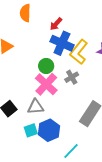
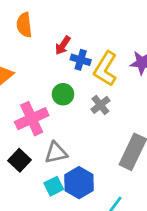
red arrow: (56, 24) -> (63, 45), moved
blue cross: (62, 43) -> (81, 60), size x0.6
pink cross: (46, 84) -> (32, 119), moved, turned 30

